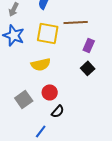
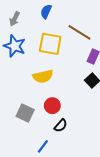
brown line: (76, 22) -> (79, 32), turned 35
gray square: (24, 99) -> (25, 113), turned -30

